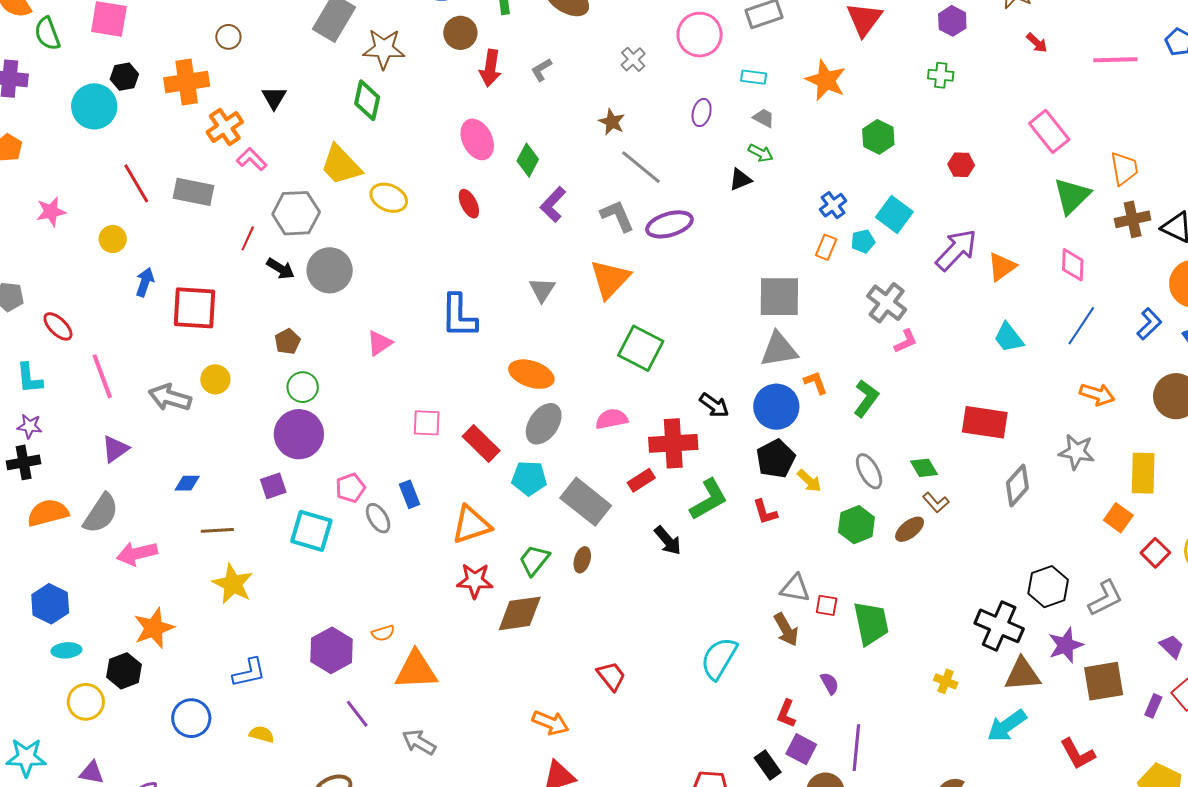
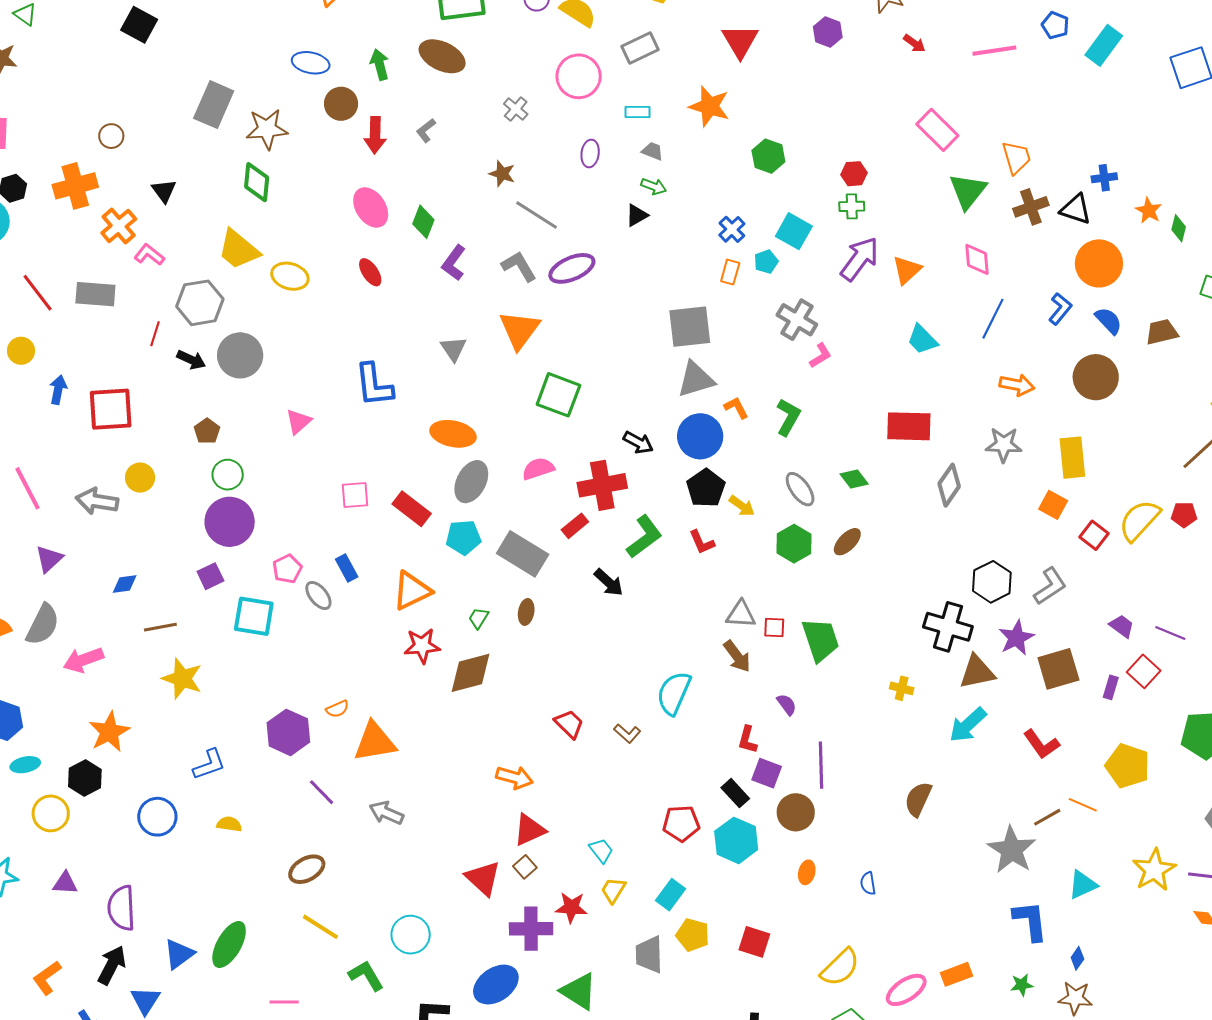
green cross: (941, 75) -> (852, 206), moved
brown L-shape: (936, 503) -> (627, 733), moved
green trapezoid: (534, 560) -> (479, 618), size x0.7

